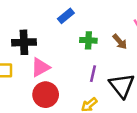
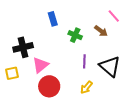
blue rectangle: (66, 16) -> (53, 19), turned -56
green cross: (88, 40) -> (75, 35), turned 32

